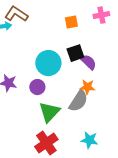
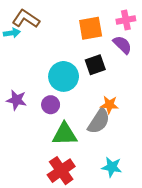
orange square: (71, 22) -> (91, 28), size x1.5
purple semicircle: (88, 62) -> (122, 45), moved
green triangle: (49, 112) -> (65, 134), turned 45

